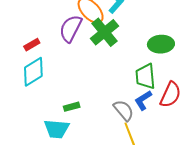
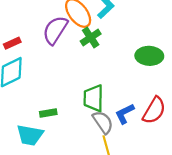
green cross: (105, 32) -> (91, 38), size x0.7
green trapezoid: (145, 76) -> (94, 98), moved

